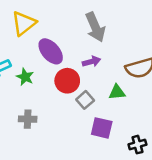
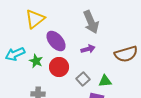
red circle: (67, 81) -> (59, 67), moved
green triangle: (117, 92) -> (105, 81), moved

